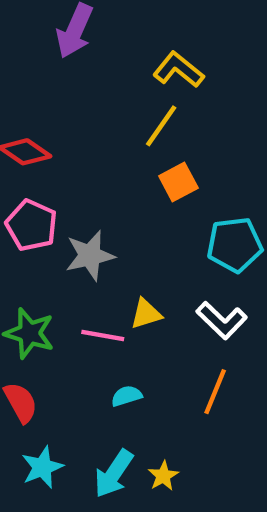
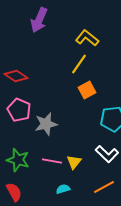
yellow triangle: (146, 314) -> (74, 162), moved, turned -35
orange line: (215, 392) -> (104, 187), turned 40

